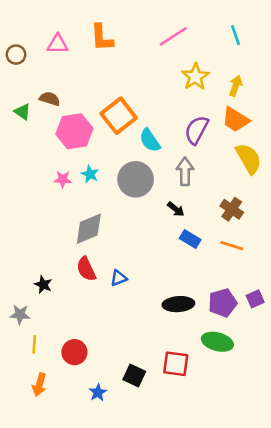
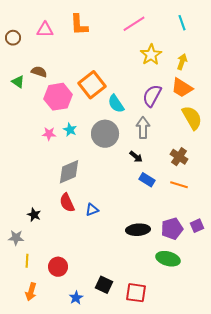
red square: (176, 364) -> (136, 293), moved

